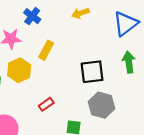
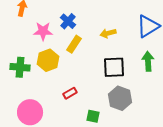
yellow arrow: (81, 13) -> (108, 33), moved
blue cross: (32, 16) -> (68, 21), moved

